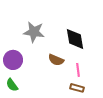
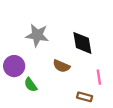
pink line: (78, 70) -> (99, 77), moved
green semicircle: (12, 85) -> (31, 85), moved

